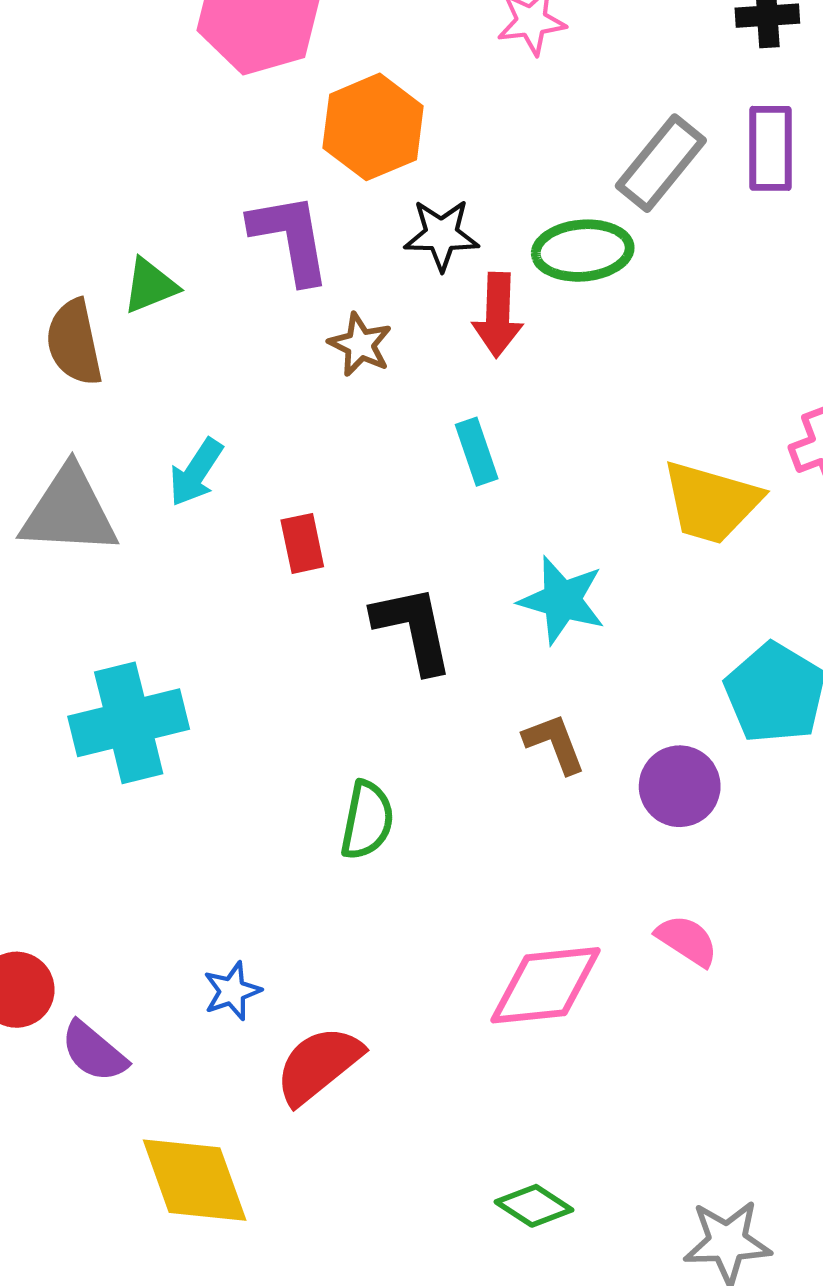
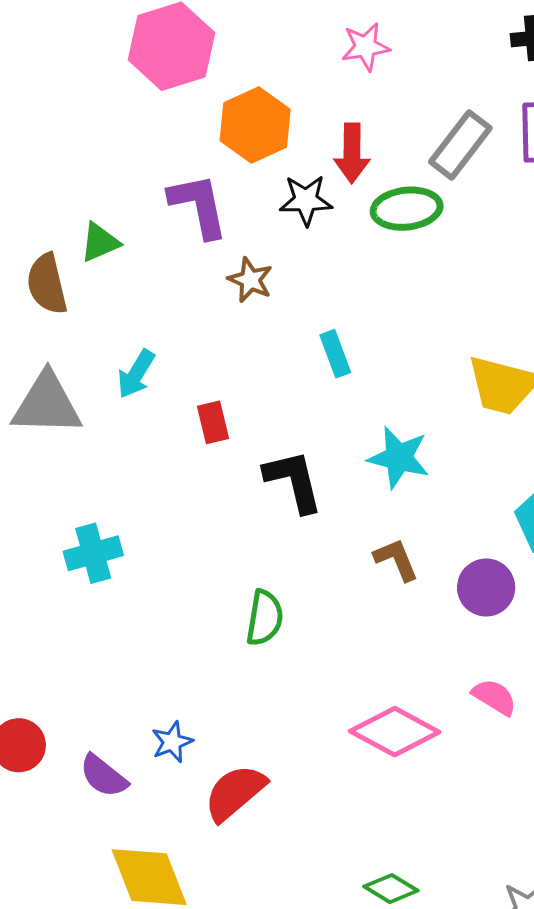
red arrow: (498, 315) -> (352, 153), moved
cyan cross: (129, 723) -> (93, 553), size x0.7
pink diamond: (546, 985) -> (395, 732), turned 36
purple semicircle: (94, 1052) -> (104, 776), moved

